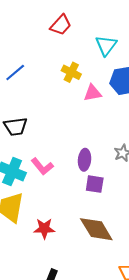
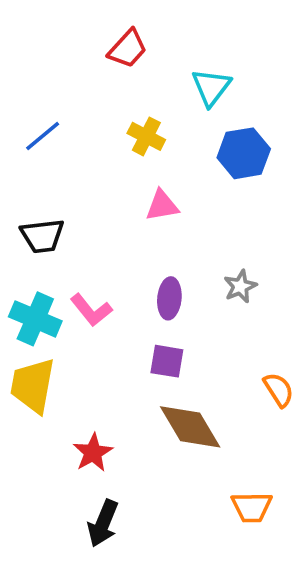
pink triangle: (93, 93) -> (162, 206), moved
purple square: (95, 184) -> (167, 361), moved
red star: (44, 229) -> (93, 453), moved, turned -30

